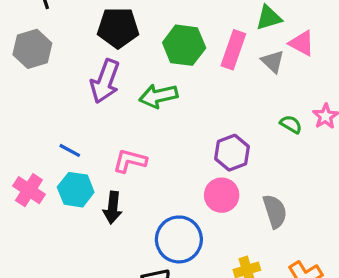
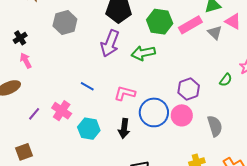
pink rectangle: (233, 50) -> (190, 25), turned 40
green semicircle: (291, 124) -> (226, 80), moved, turned 96
cyan hexagon: (76, 190) -> (89, 129), moved
black arrow: (113, 208) -> (124, 128), moved
blue circle: (179, 239) -> (154, 112), moved

